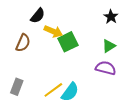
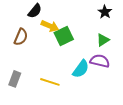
yellow line: (53, 90) -> (50, 82), turned 54
cyan semicircle: (70, 92) -> (81, 69), moved

